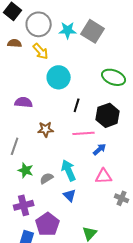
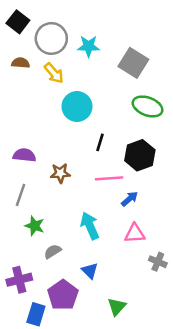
gray square: (93, 31) -> (133, 63), moved
purple semicircle: (24, 102) -> (24, 155), moved
gray semicircle: (47, 178) -> (53, 251), moved
blue triangle: (70, 195) -> (90, 271), moved
purple cross: (24, 205) -> (19, 280), moved

